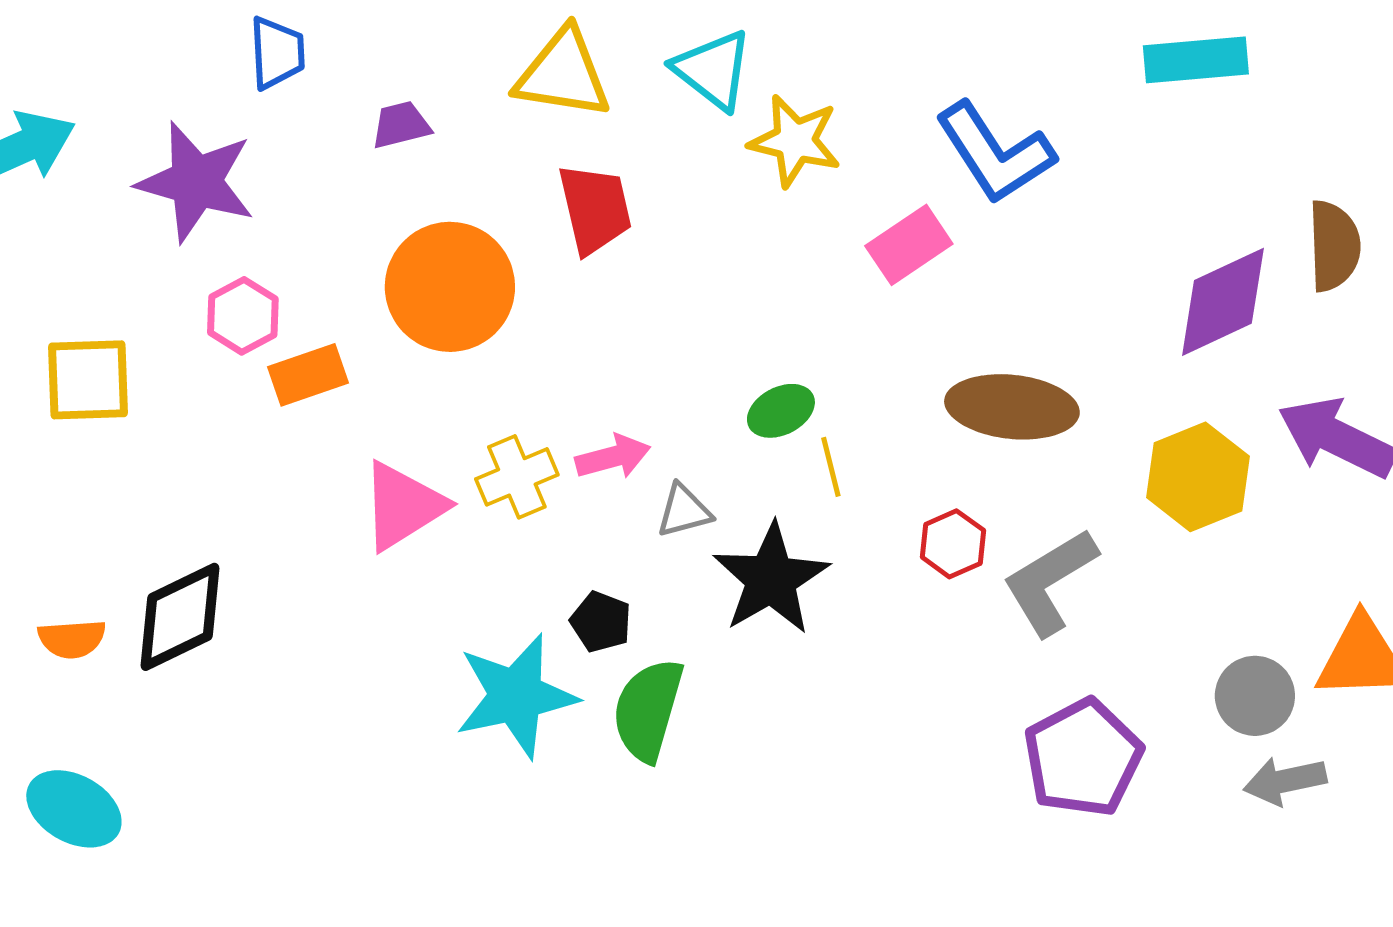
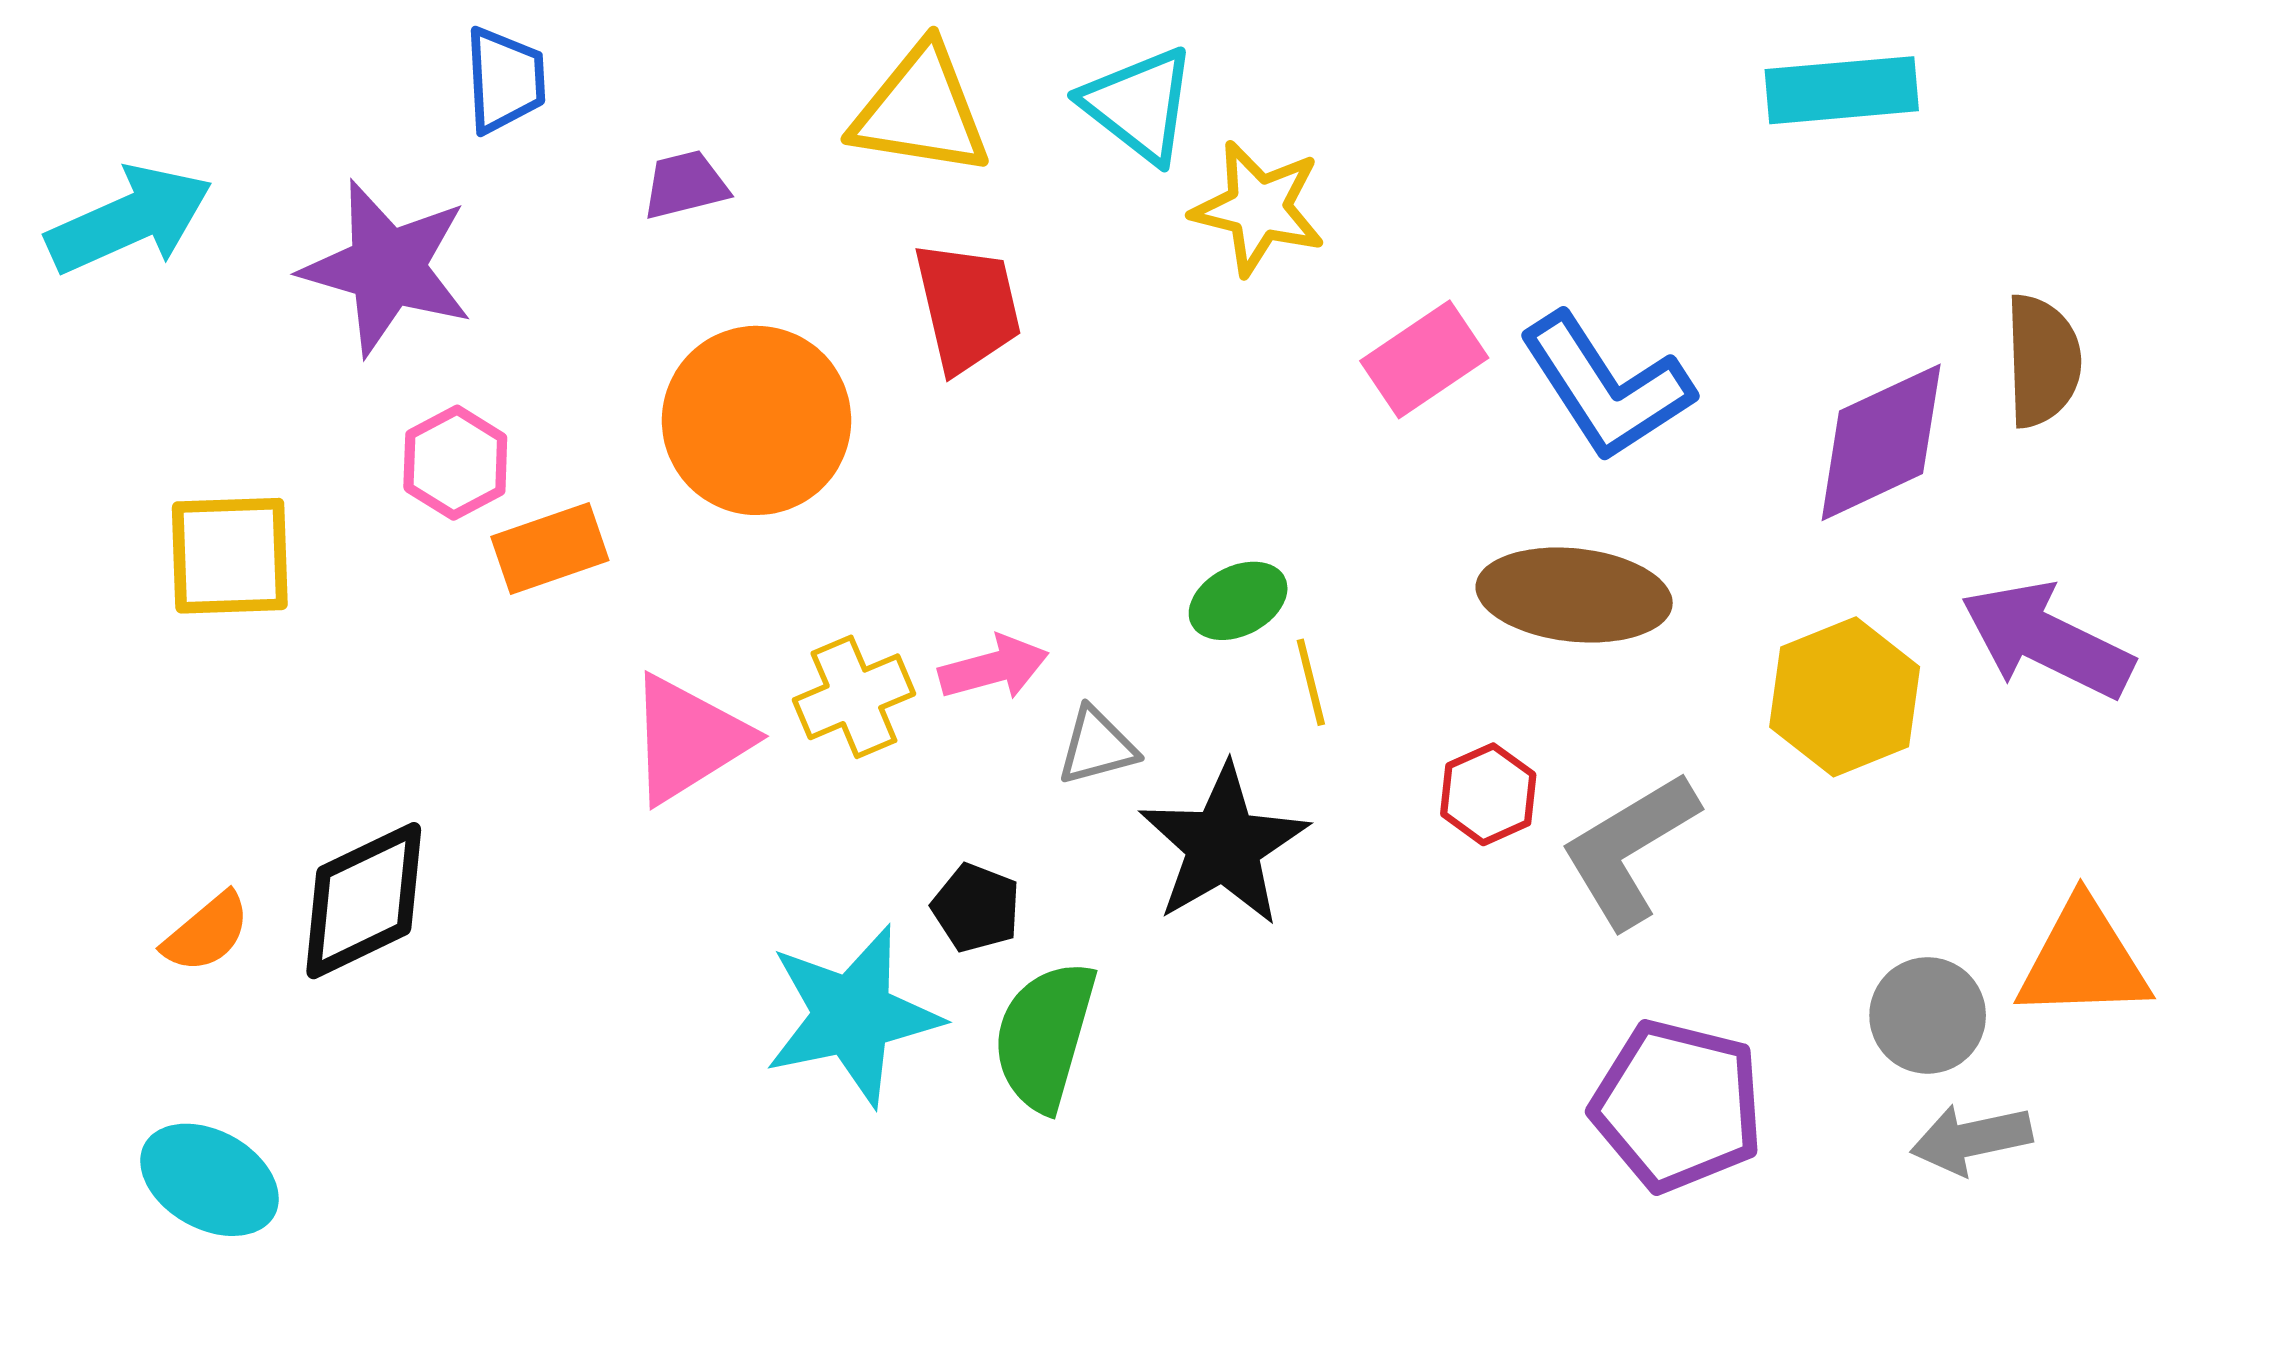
blue L-shape: (995, 153) -> (1606, 387), moved
orange semicircle: (72, 639) -> (207, 933), turned -36
purple pentagon: (1083, 758) -> (1677, 1106), turned -30

